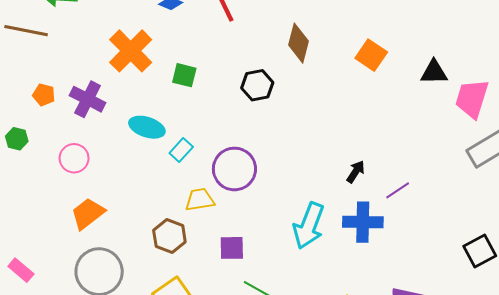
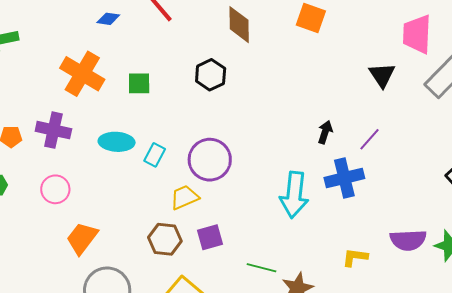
black triangle: (434, 72) -> (382, 75), moved, turned -48
purple square: (232, 248) -> (210, 237), moved

